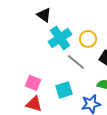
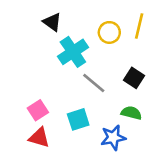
yellow circle: (88, 39) -> (109, 32), moved
pink square: (33, 83) -> (38, 110), turned 35

